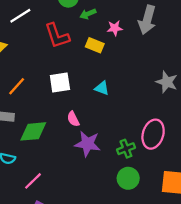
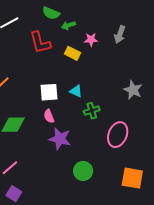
gray arrow: (147, 20) -> (120, 34), size x0.7
white square: (60, 82) -> (49, 92), moved
green cross: (126, 149) -> (92, 111), moved
green circle: (128, 178) -> (83, 171), moved

